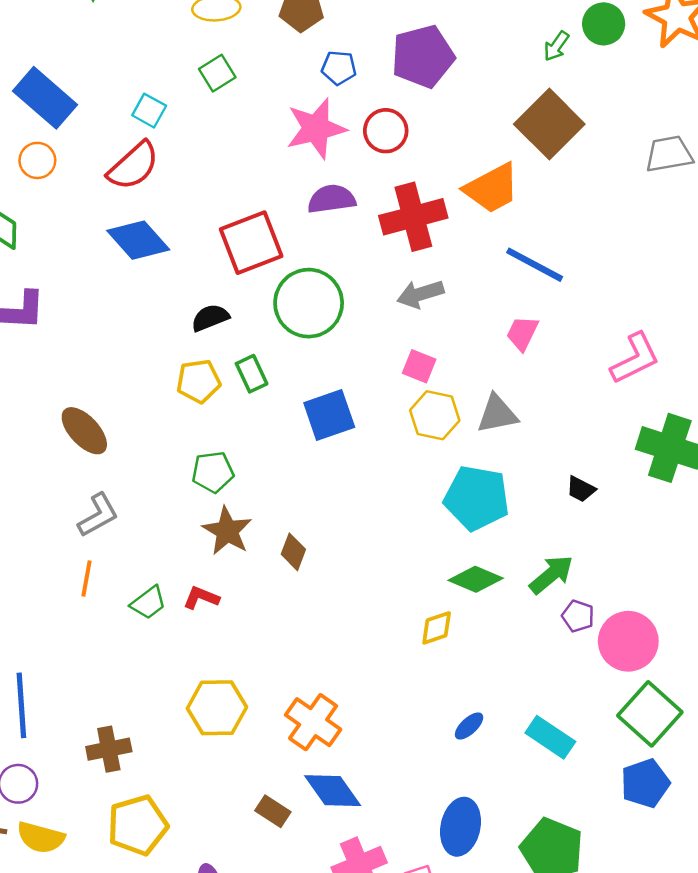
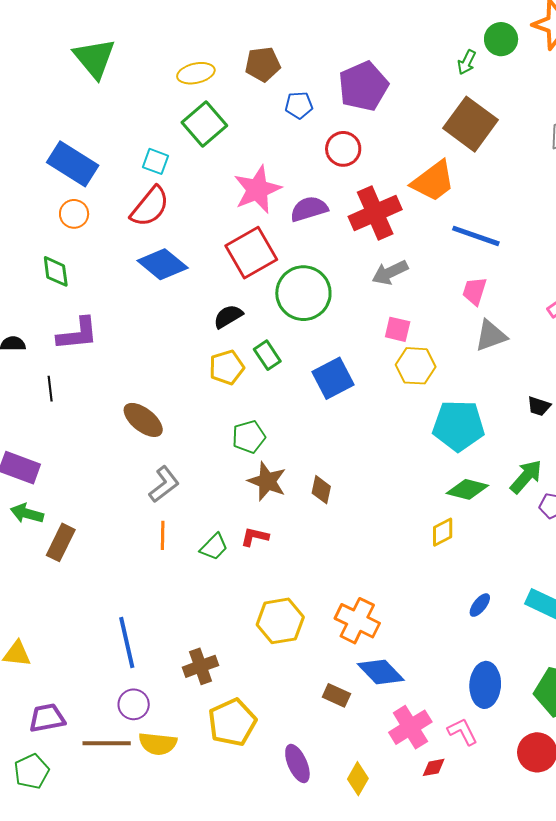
green square: (217, 73) -> (204, 124), size x1.5
pink star: (316, 128) -> (257, 189), moved
gray triangle: (497, 414) -> (491, 336), moved

